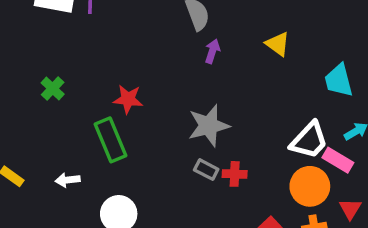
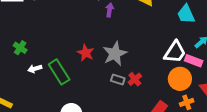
red star: (128, 99) -> (86, 53), moved, turned 30
red cross: (235, 174) -> (135, 79), turned -32
white arrow: (68, 180) -> (35, 69), moved

